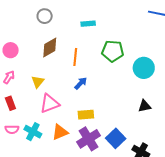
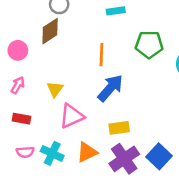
brown diamond: (50, 47) -> (50, 31), moved
blue arrow: (81, 83) -> (110, 88), size x1.6
red rectangle: (10, 103) -> (21, 119), turned -56

